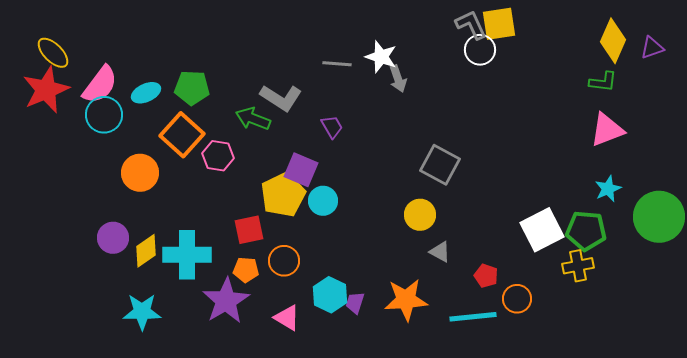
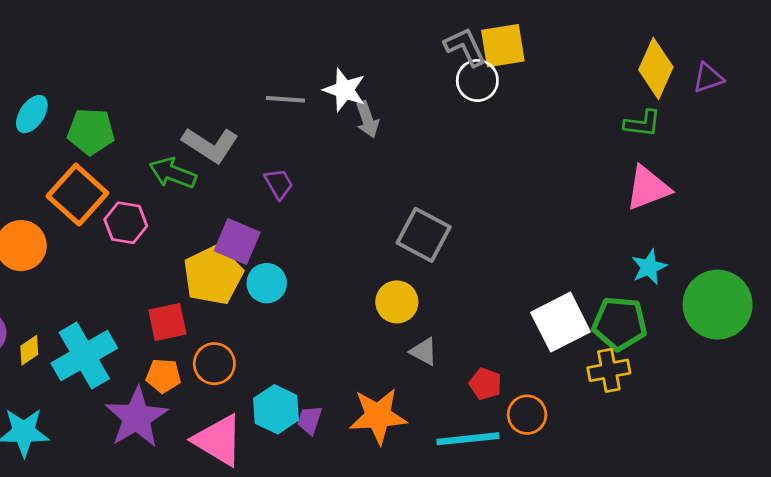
cyan ellipse: (146, 93) -> (32, 114), moved, turned -32
yellow diamond: (146, 251) -> (29, 350), size x0.7
cyan cross: (187, 255) -> (84, 356), turned -30
pink triangle: (287, 318) -> (218, 440), size x1.5

